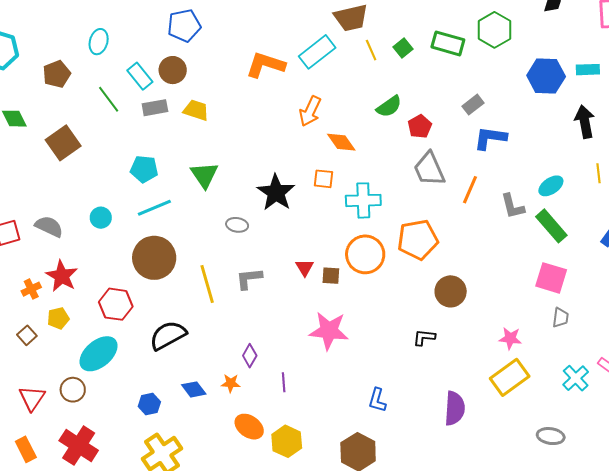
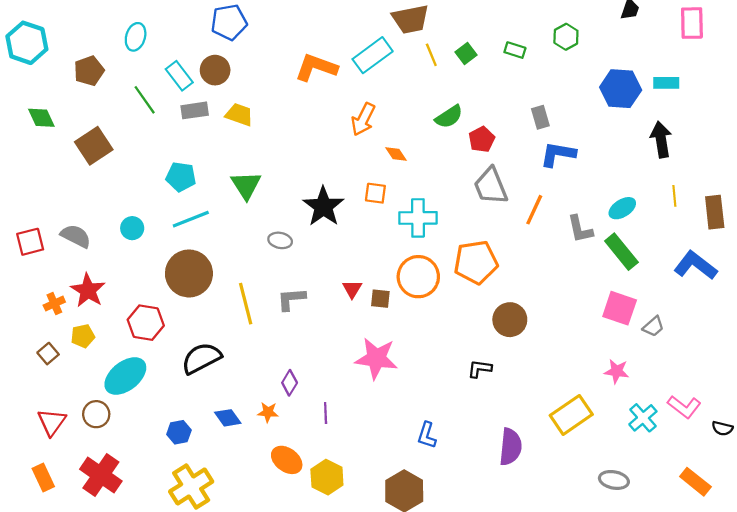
green hexagon: (494, 30) -> (566, 37), size x0.7
green rectangle: (448, 43) -> (515, 50), size x0.6
gray rectangle: (473, 105) -> (540, 117), turned -70
orange diamond: (341, 142) -> (396, 154), size x0.7
gray trapezoid: (561, 318) -> (653, 326), moved, turned 40
pink star: (510, 338) -> (617, 371), moved

